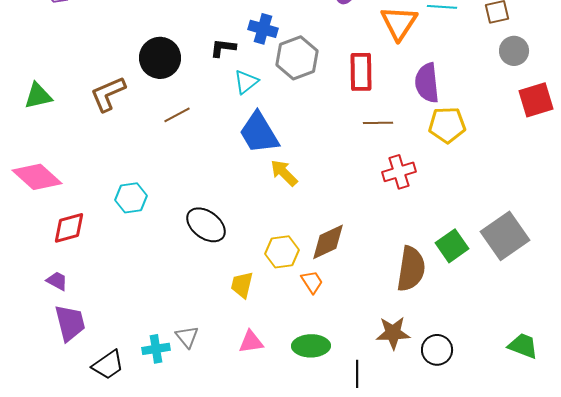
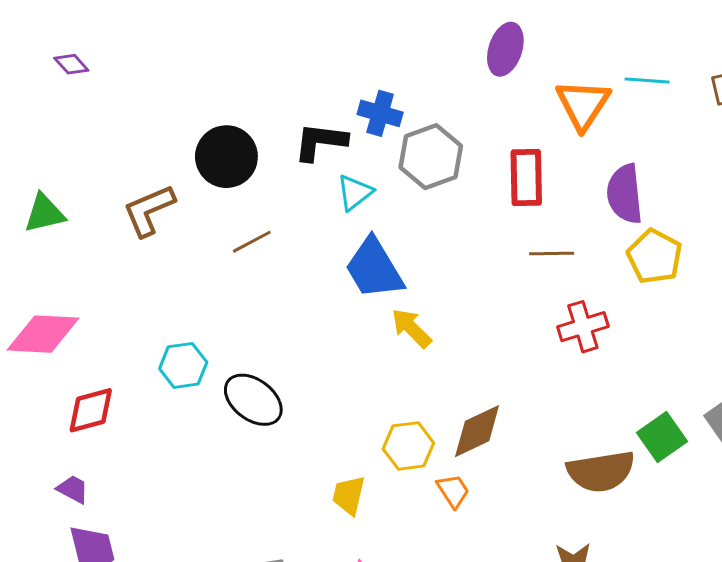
black L-shape: (223, 48) -> (320, 142), size x1.4
yellow pentagon: (447, 125) -> (655, 257), turned 30
pink diamond: (37, 177) -> (43, 334), turned -39
black ellipse: (206, 225) -> (253, 400), moved
brown semicircle: (411, 269) -> (601, 471), turned 72

